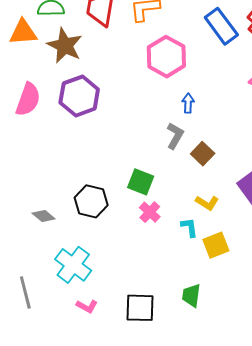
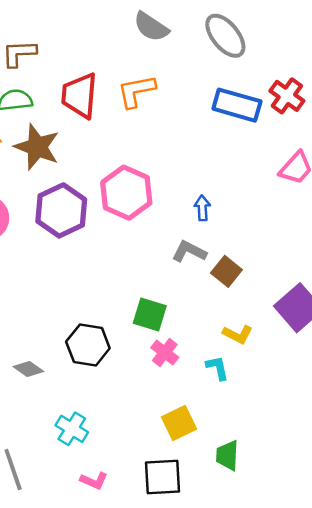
blue rectangle: (221, 26) -> (237, 105), turned -33
pink hexagon: (166, 57) -> (126, 193), moved
gray L-shape: (175, 136) -> (189, 251), turned -88
yellow square: (216, 245) -> (179, 423), moved
cyan cross: (73, 265) -> (72, 429), size x0.7

